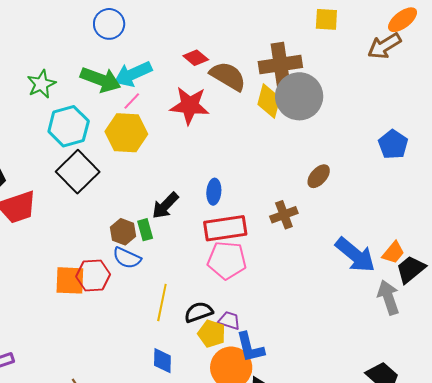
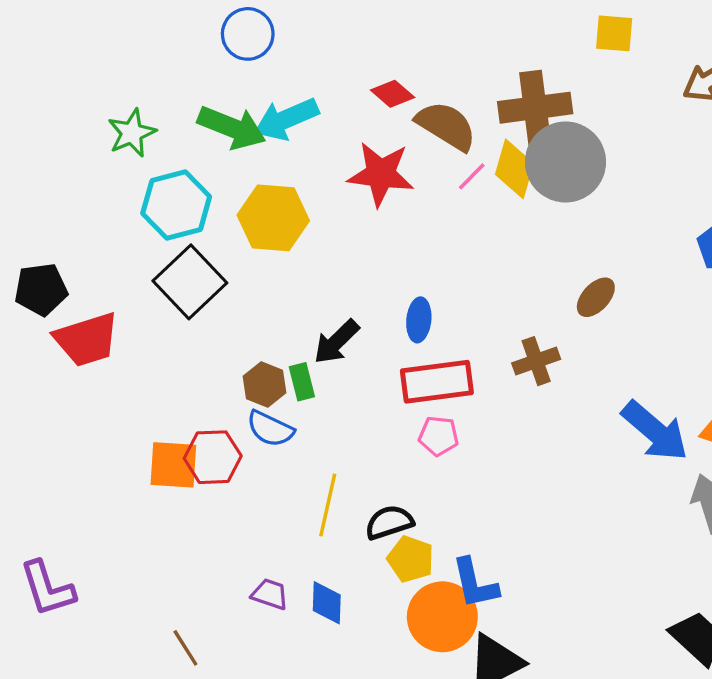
pink line: (132, 101) -> (472, 176), moved
pink pentagon: (227, 260) -> (439, 436), size x0.6
purple trapezoid: (229, 320) -> (270, 594), moved

